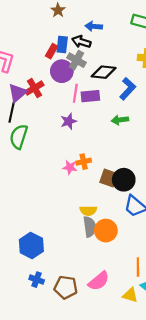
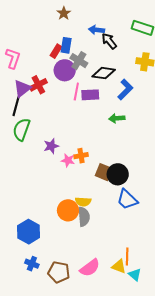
black arrow: (81, 42) -> (109, 41), moved, turned 30
purple star: (69, 121) -> (51, 146), moved
orange circle: (106, 231) -> (68, 210), moved
yellow triangle: (130, 295) -> (119, 266), moved

